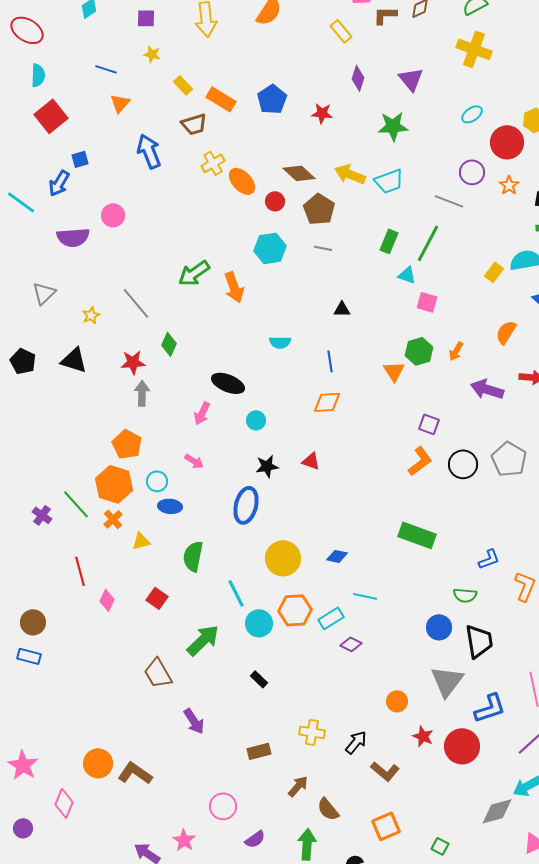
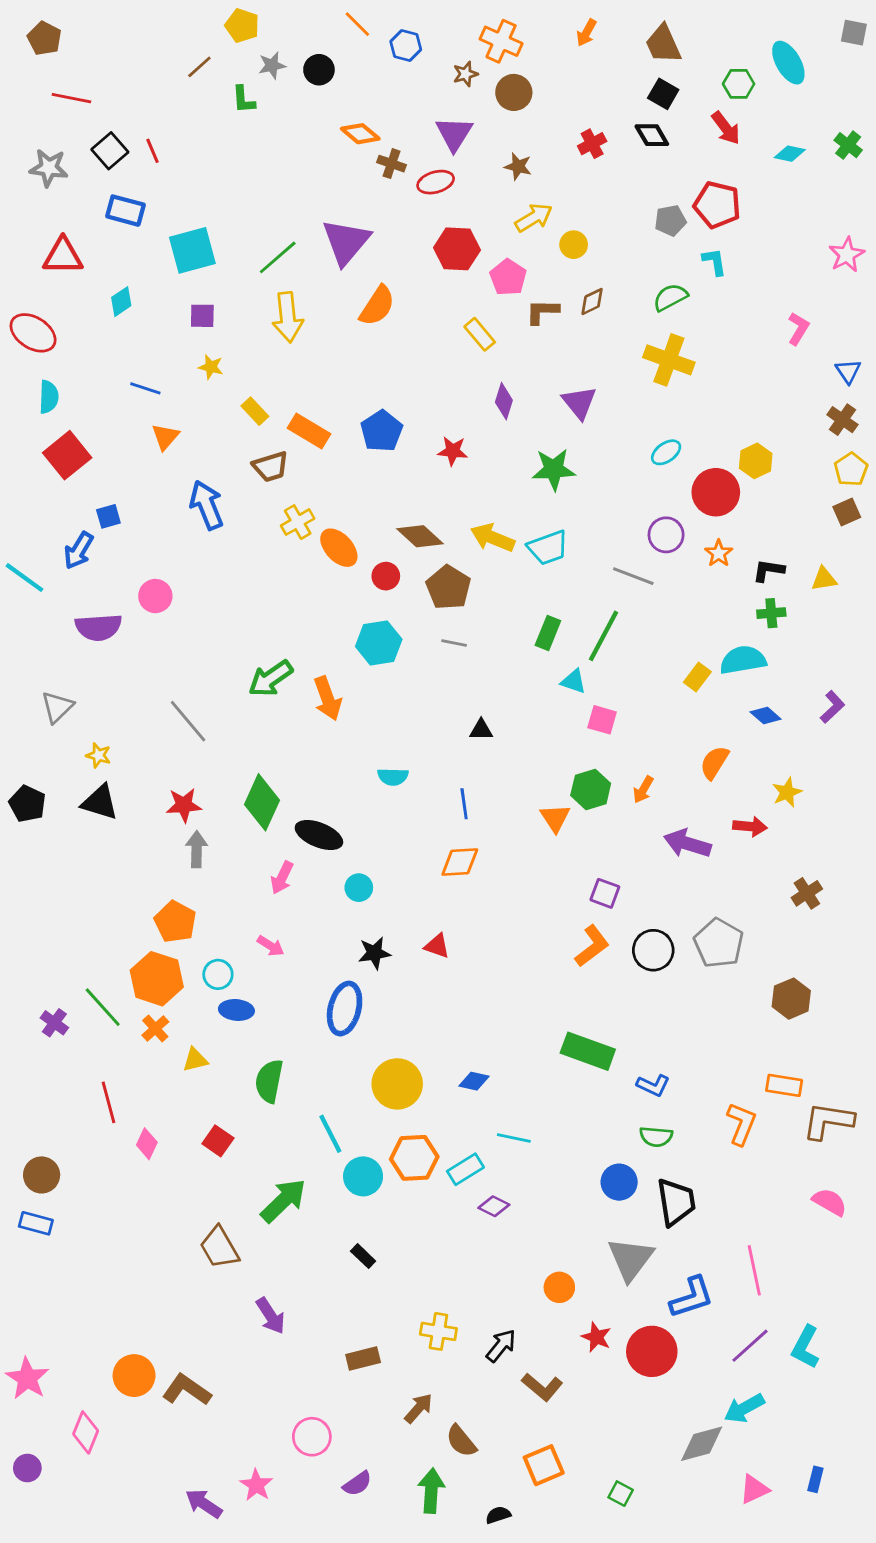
yellow star: (91, 315) -> (98, 755), moved, turned -30
green diamond: (169, 344) -> (262, 802), moved, size x1.6
blue L-shape: (489, 559) -> (653, 1085), moved, turned 45

